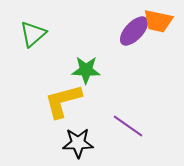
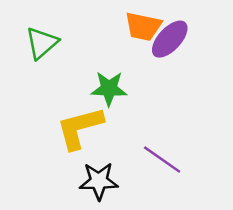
orange trapezoid: (158, 21) -> (143, 26), moved

